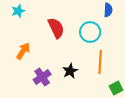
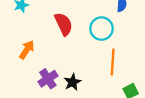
black star: (70, 71) -> (73, 82), moved

